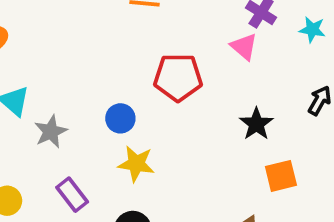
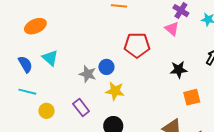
black star: (256, 124) -> (179, 70), turned 30
gray star: (51, 132) -> (88, 74), moved, turned -30

